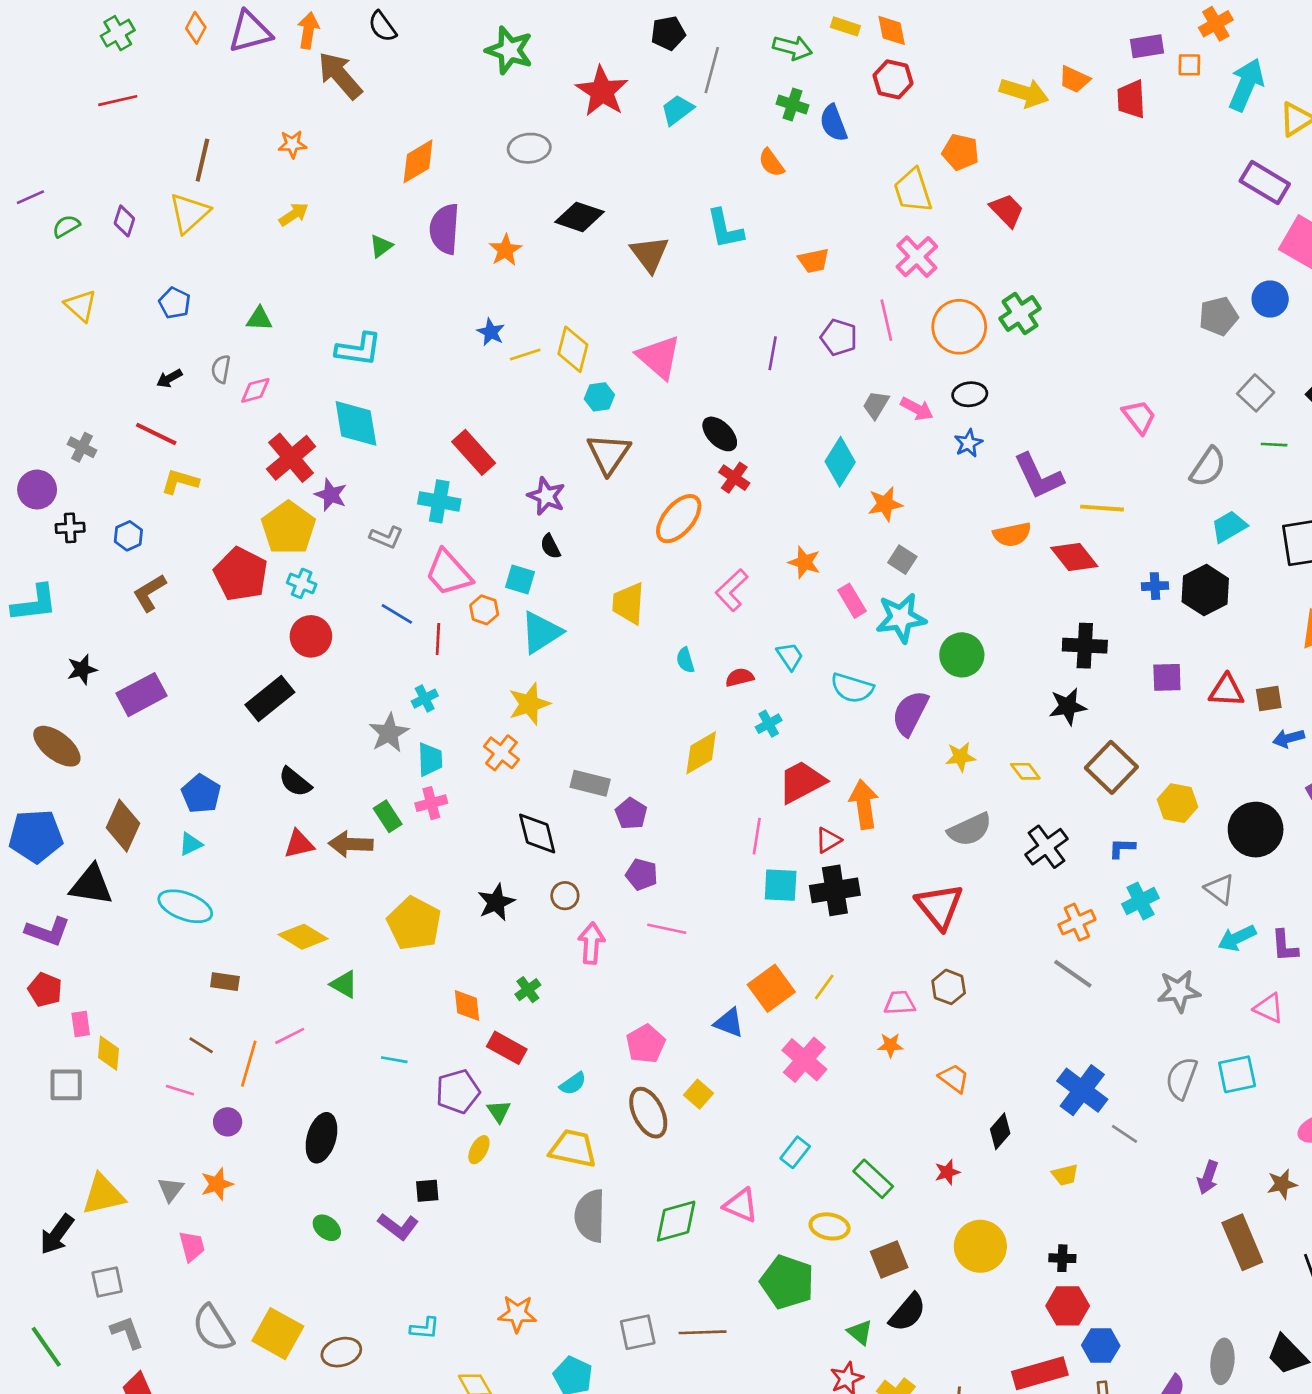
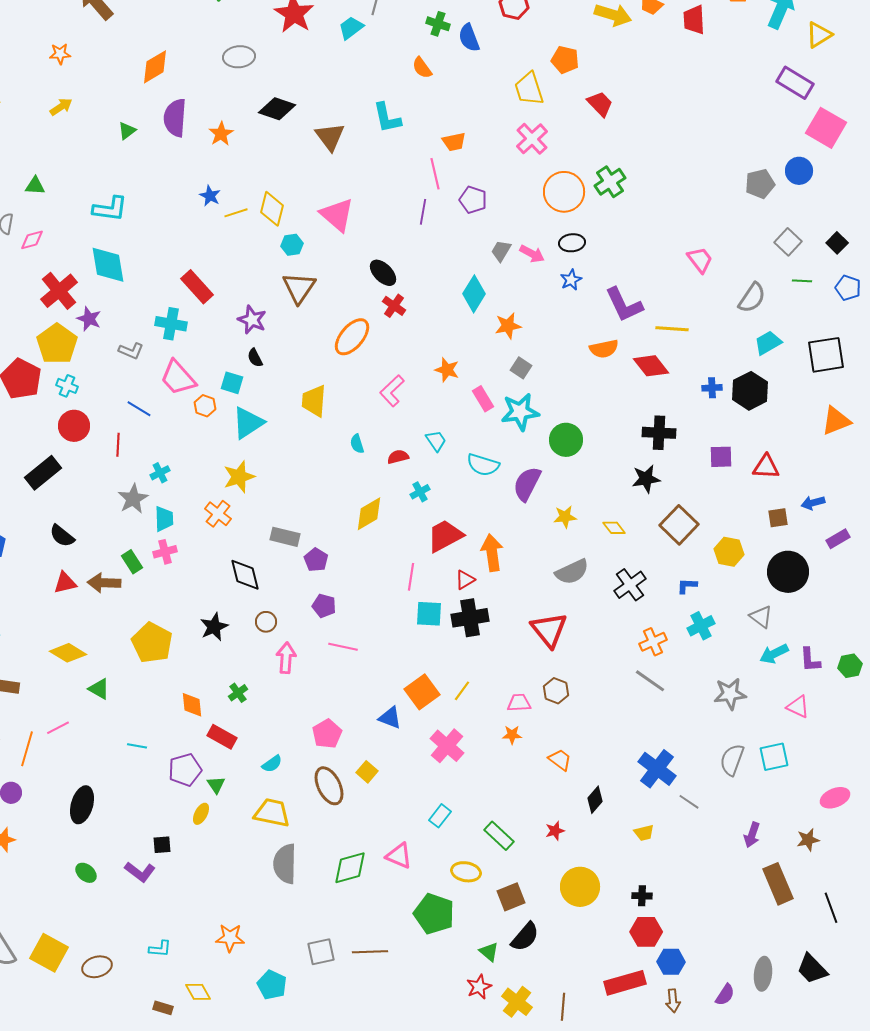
pink line: (886, 320) -> (435, 174), moved
red line: (438, 639) -> (118, 445), moved
brown square: (1269, 699) -> (778, 518), moved

